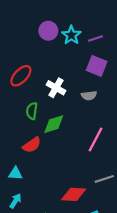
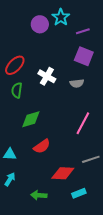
cyan star: (71, 35) -> (61, 17), moved
green semicircle: (32, 111) -> (17, 90), moved
green diamond: (54, 124) -> (31, 119), moved
red semicircle: (32, 145) -> (42, 146), moved

